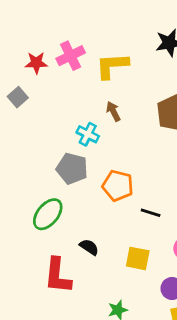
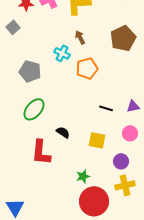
gray pentagon: (72, 169) -> (30, 71), moved
orange pentagon: (118, 186) -> (87, 68), moved, turned -30

